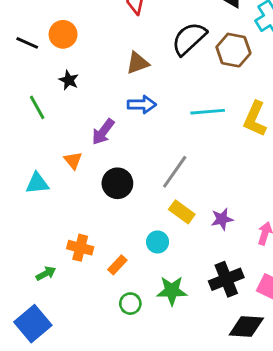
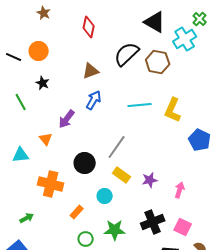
blue arrow: (142, 105) -> (94, 100), turned -60
black circle: (117, 183) -> (85, 163), moved
orange cross: (80, 248) -> (51, 184), moved, size x1.4

